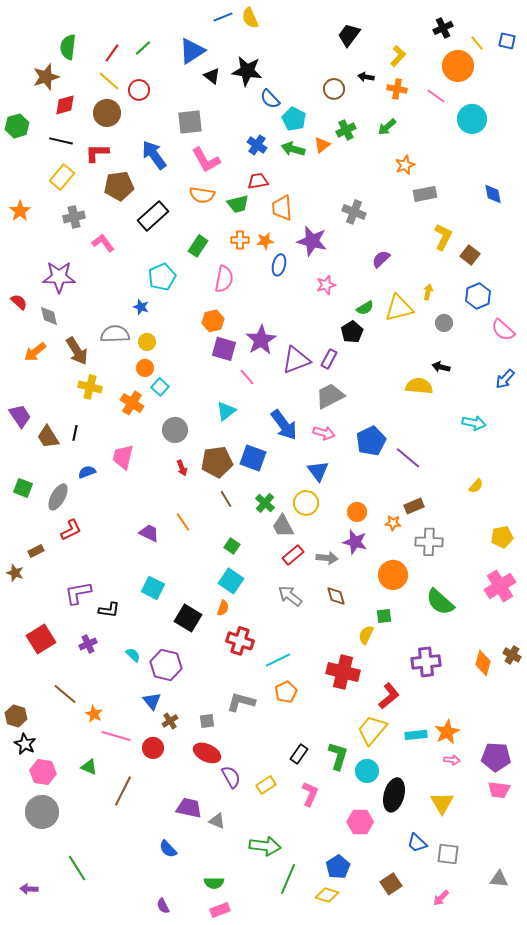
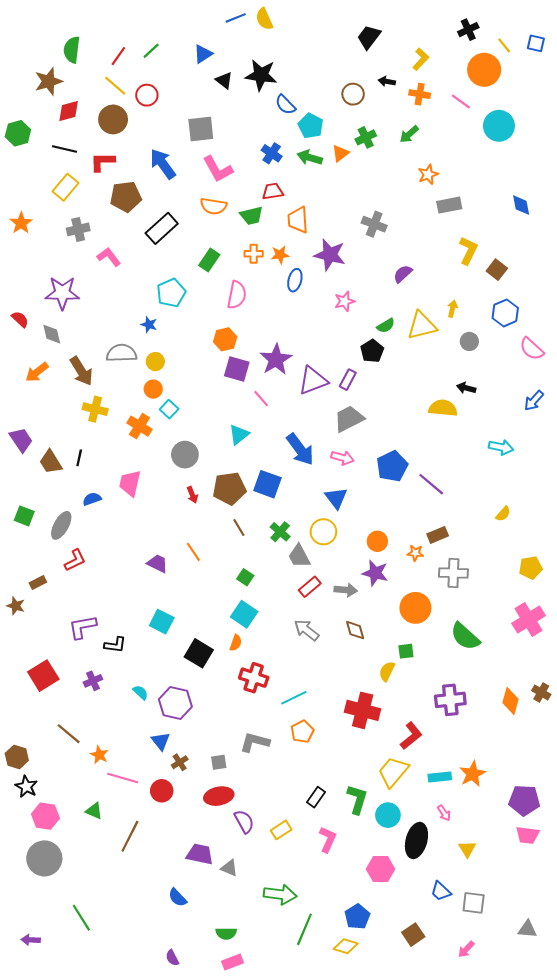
blue triangle: (192, 51) -> (203, 54), size x0.7
red ellipse: (207, 753) -> (219, 796), turned -36
pink arrow: (452, 760) -> (444, 813), moved, turned 49
yellow triangle: (442, 803) -> (467, 849), size x0.7

